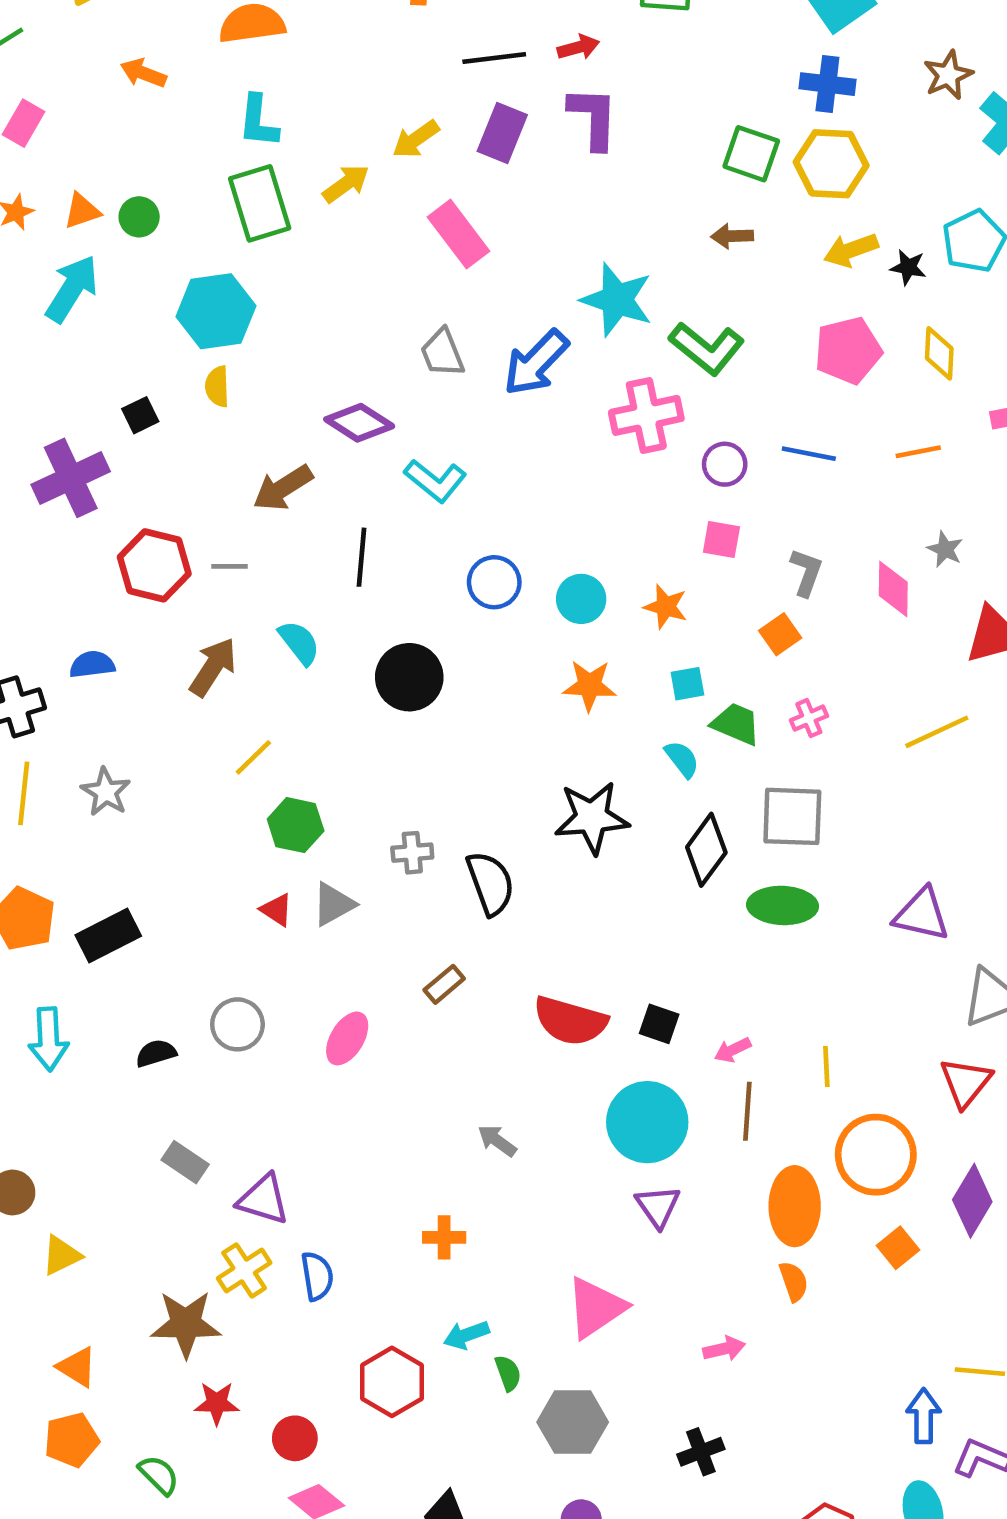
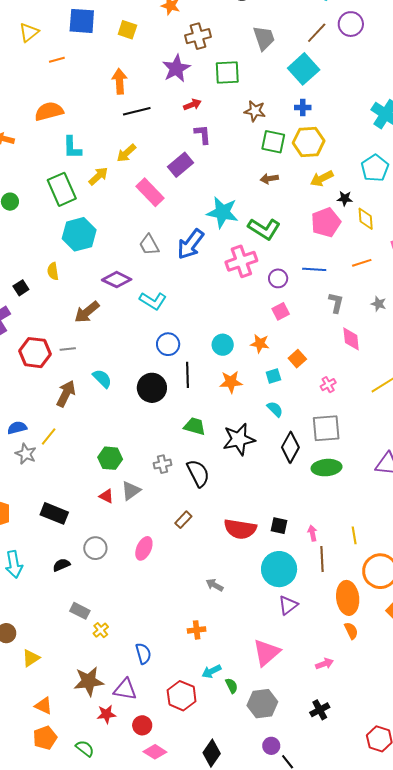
black line: (494, 58) -> (137, 111), moved
brown star: (948, 75) -> (255, 111), moved, turned -30
blue cross: (827, 84) -> (303, 107), size x0.7
purple L-shape: (593, 118) -> (203, 134), size x0.7
cyan L-shape: (258, 121) -> (72, 147), moved
purple rectangle: (502, 133) -> (181, 165), moved, turned 35
black star: (908, 267) -> (345, 199), moved
cyan hexagon: (216, 311) -> (79, 234), moved
pink square: (721, 540) -> (281, 311), turned -30
black line: (362, 557) -> (187, 375), moved
gray L-shape: (806, 572) -> (336, 303), moved
blue circle: (494, 582) -> (168, 344), moved
pink diamond: (893, 589) -> (351, 339), moved
orange square: (780, 634) -> (297, 359), moved
blue semicircle: (92, 664) -> (17, 428), moved
green trapezoid: (736, 724) -> (195, 426), moved
yellow line: (253, 757) -> (49, 436), moved
black rectangle: (108, 935) -> (54, 513), moved, turned 56
pink arrow: (733, 1050) -> (312, 533), turned 112
purple triangle: (263, 1199) -> (125, 689), moved
purple triangle: (658, 1206) -> (288, 605), turned 35
yellow cross: (244, 1270) -> (101, 630), moved, size x0.7

